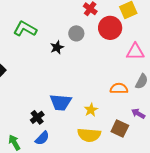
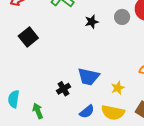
gray circle: (76, 33) -> (122, 17), moved
blue semicircle: (42, 138) -> (87, 112), moved

